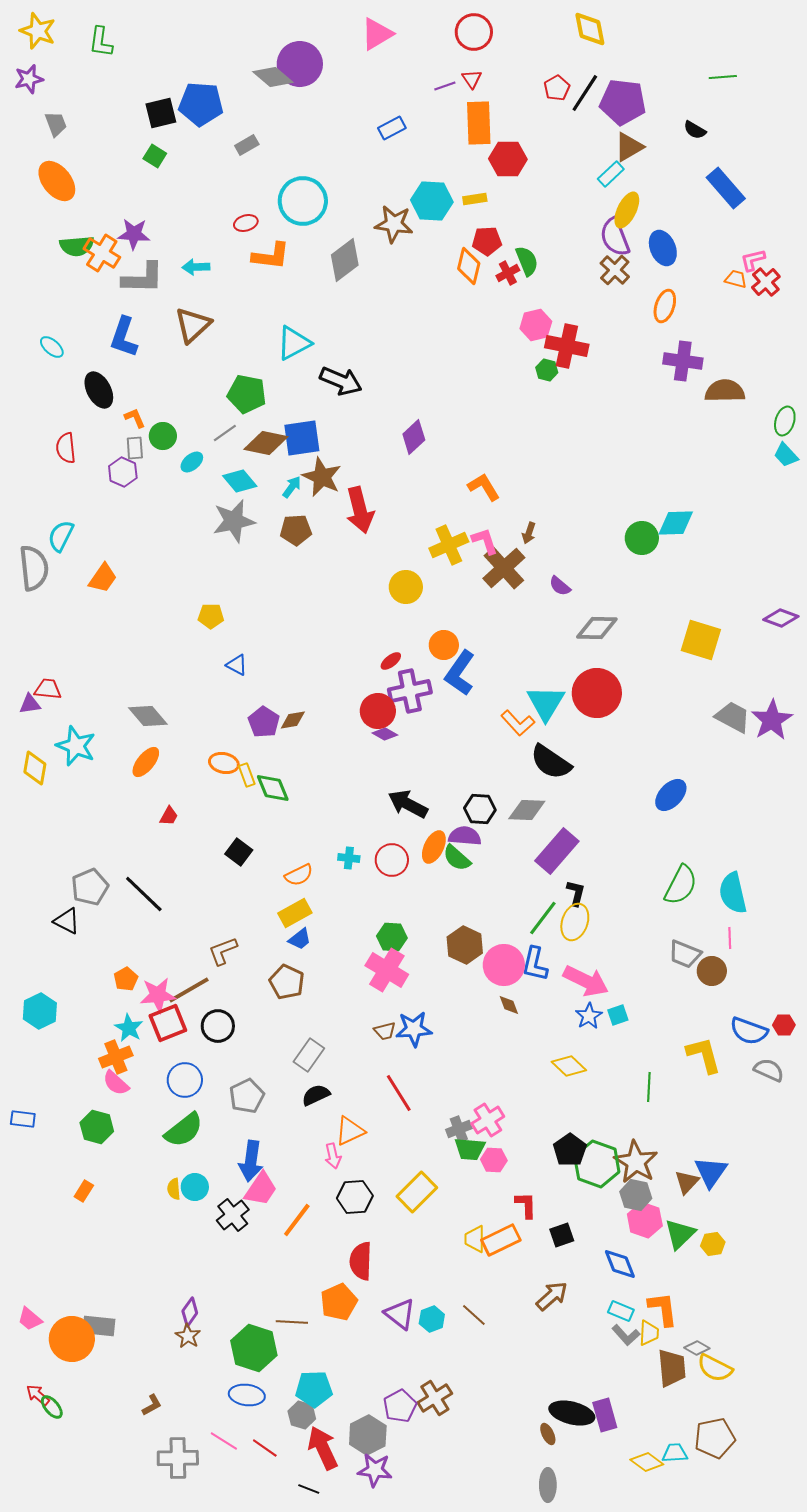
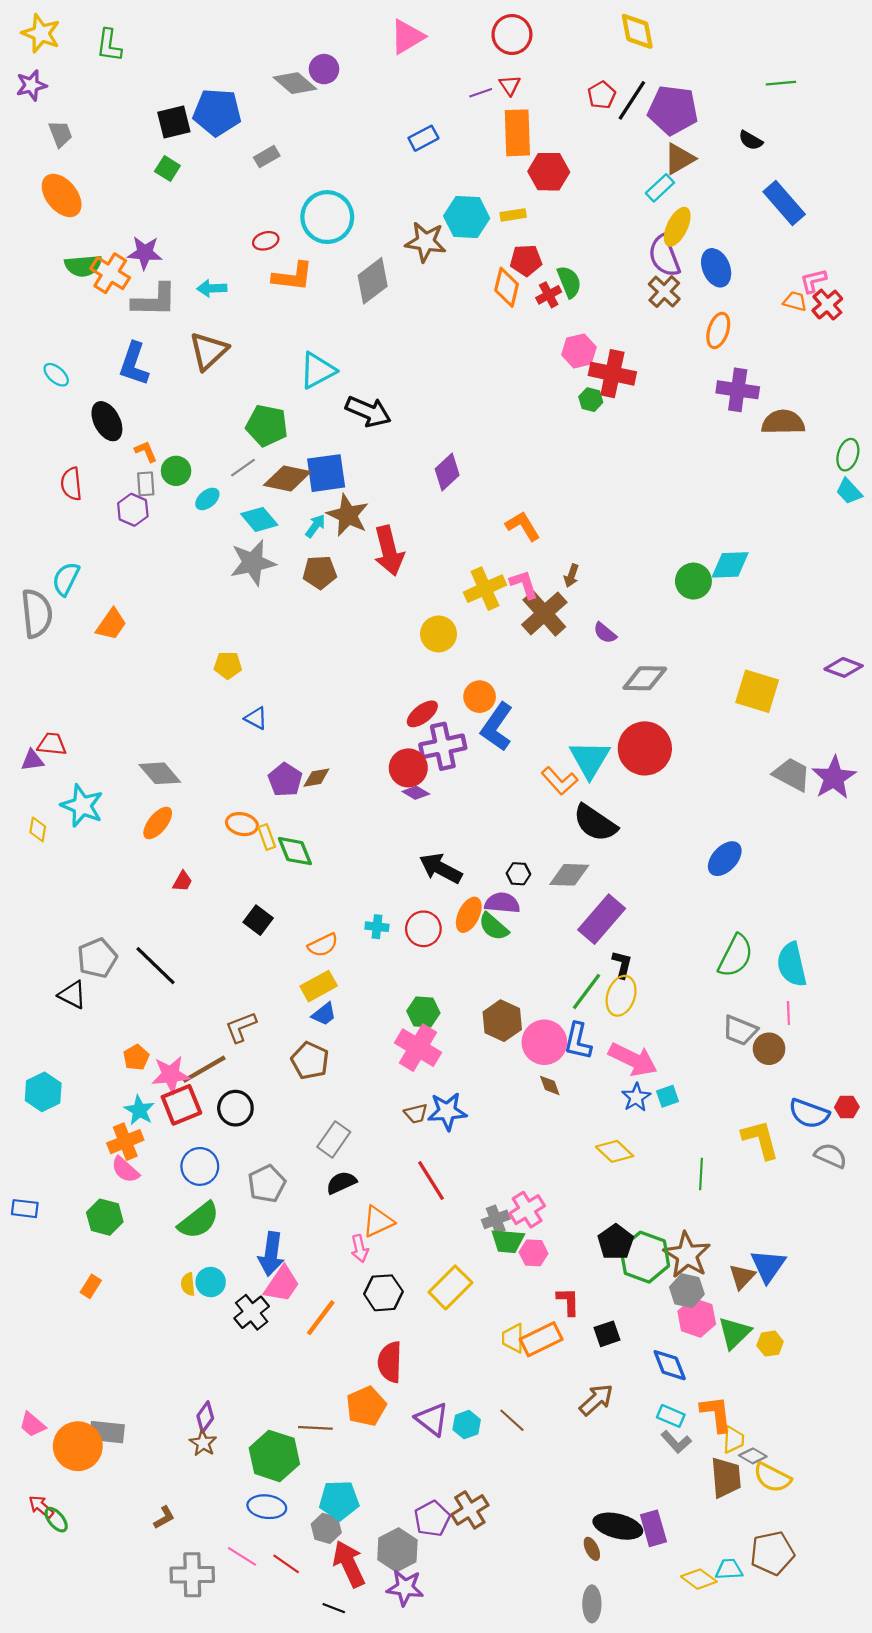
purple circle: (300, 64) -> (324, 69), size x0.6
red ellipse: (391, 661) -> (422, 714), size x1.4
yellow diamond: (35, 768) -> (38, 829), size x0.7
black hexagon: (480, 809) -> (518, 874), size x0.7
yellow trapezoid: (649, 1333) -> (733, 1440), moved

